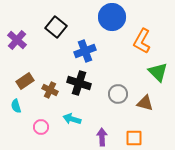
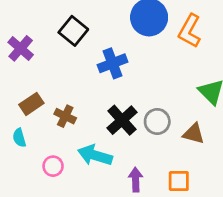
orange L-shape: (142, 41) -> (190, 31), moved
black cross: (79, 83) -> (122, 120), moved, turned 30
cyan arrow: (72, 119) -> (95, 155), size x1.4

